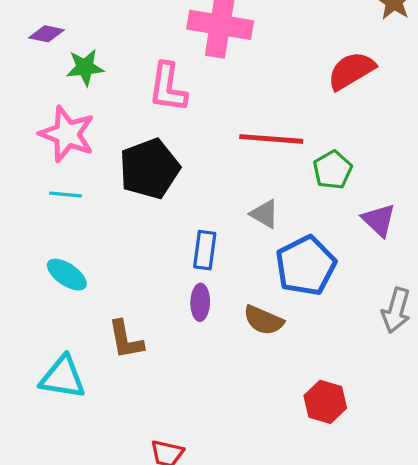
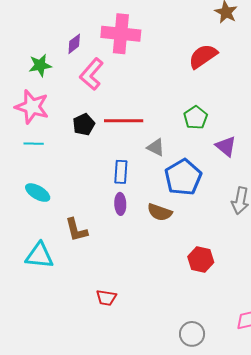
purple diamond: (47, 34) -> (74, 44), moved, turned -45
pink L-shape: (168, 87) -> (92, 74), turned 36
red line: (271, 139) -> (124, 121), moved
black pentagon: (150, 169) -> (84, 124), size x0.6

